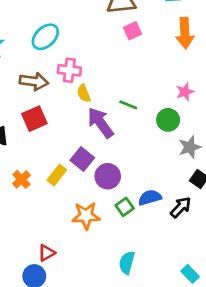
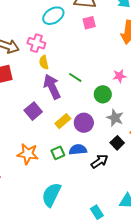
cyan ellipse: (45, 37) -> (53, 16), moved
gray star: (190, 147) -> (115, 118), turned 30
yellow rectangle: (57, 175) -> (63, 121), moved
purple circle: (108, 176) -> (84, 123), moved
cyan semicircle: (127, 263) -> (51, 195), size x1.4

